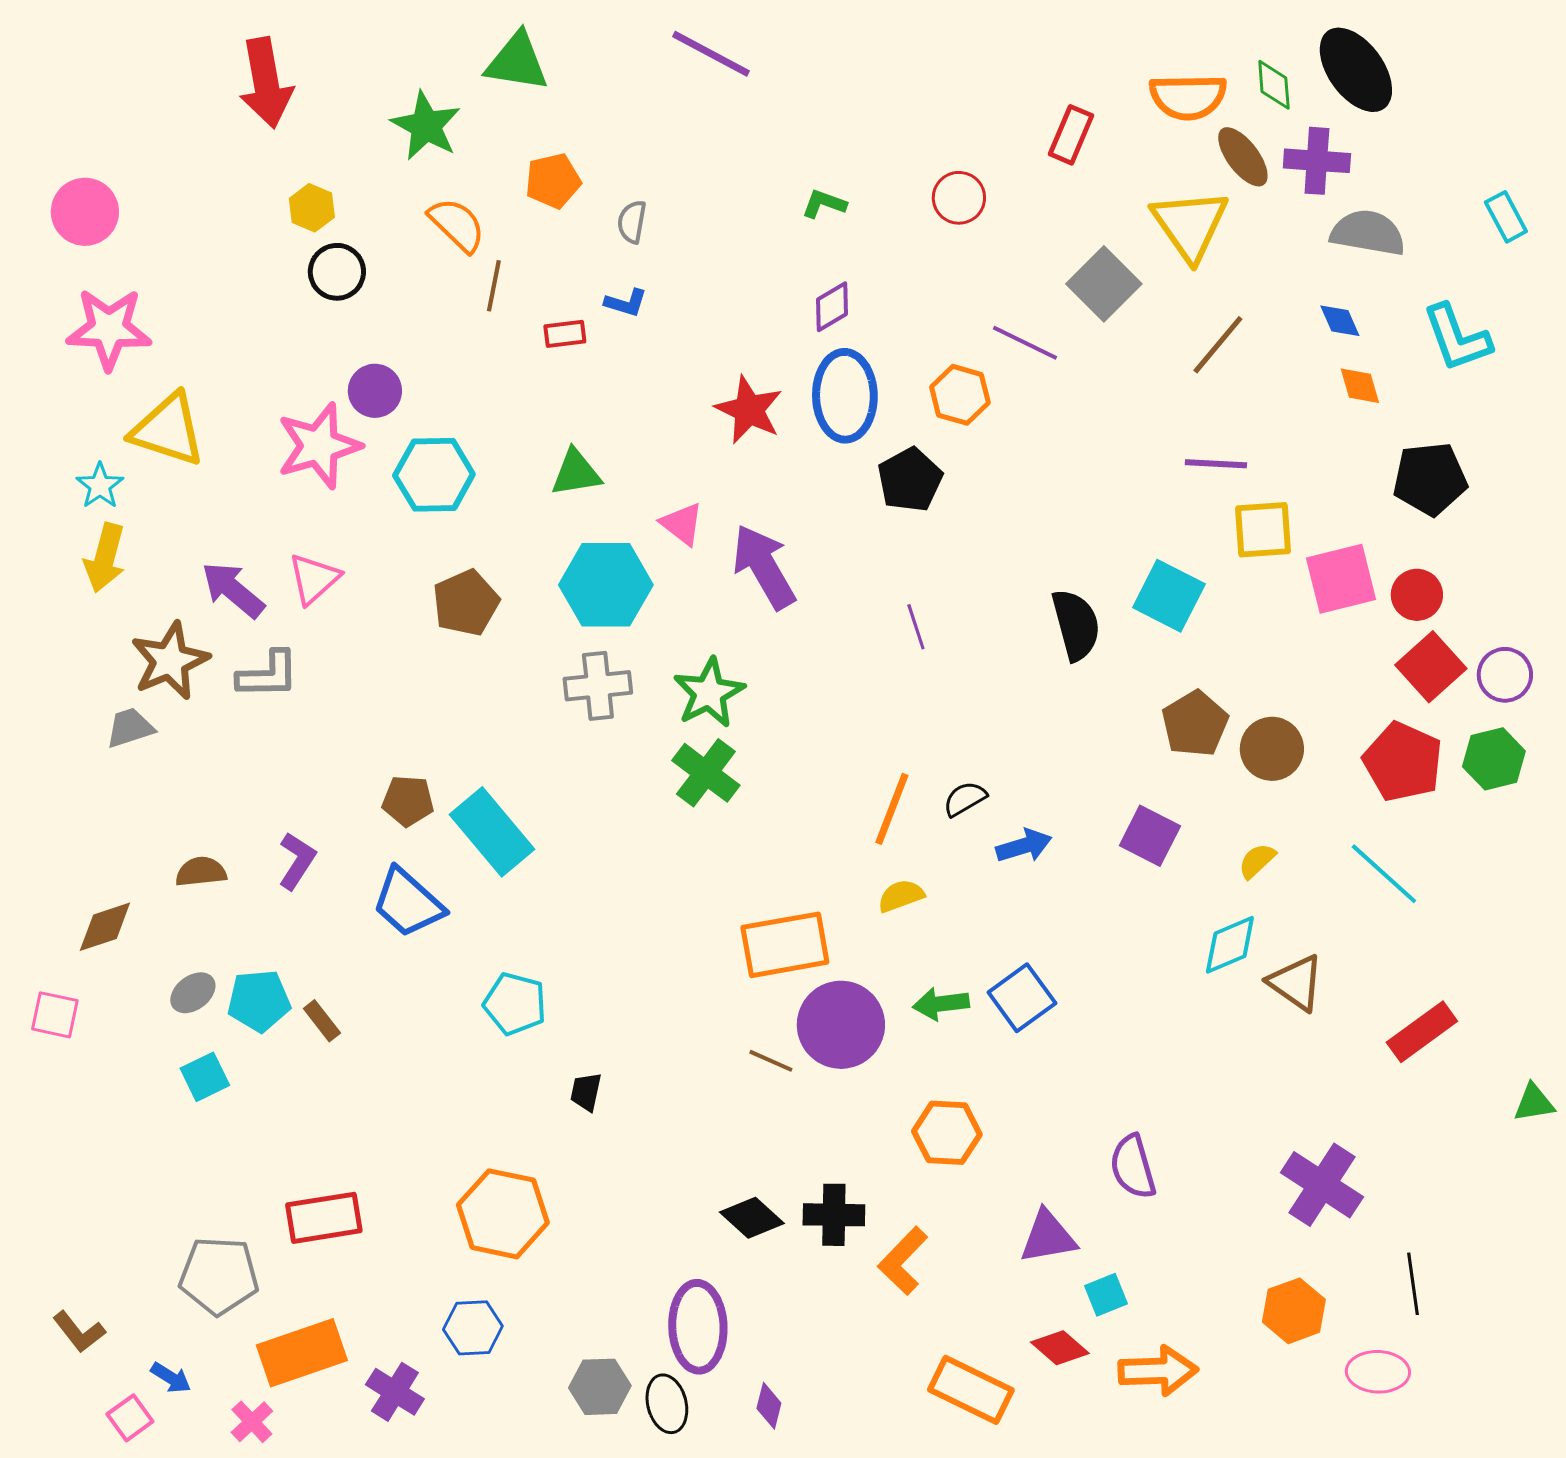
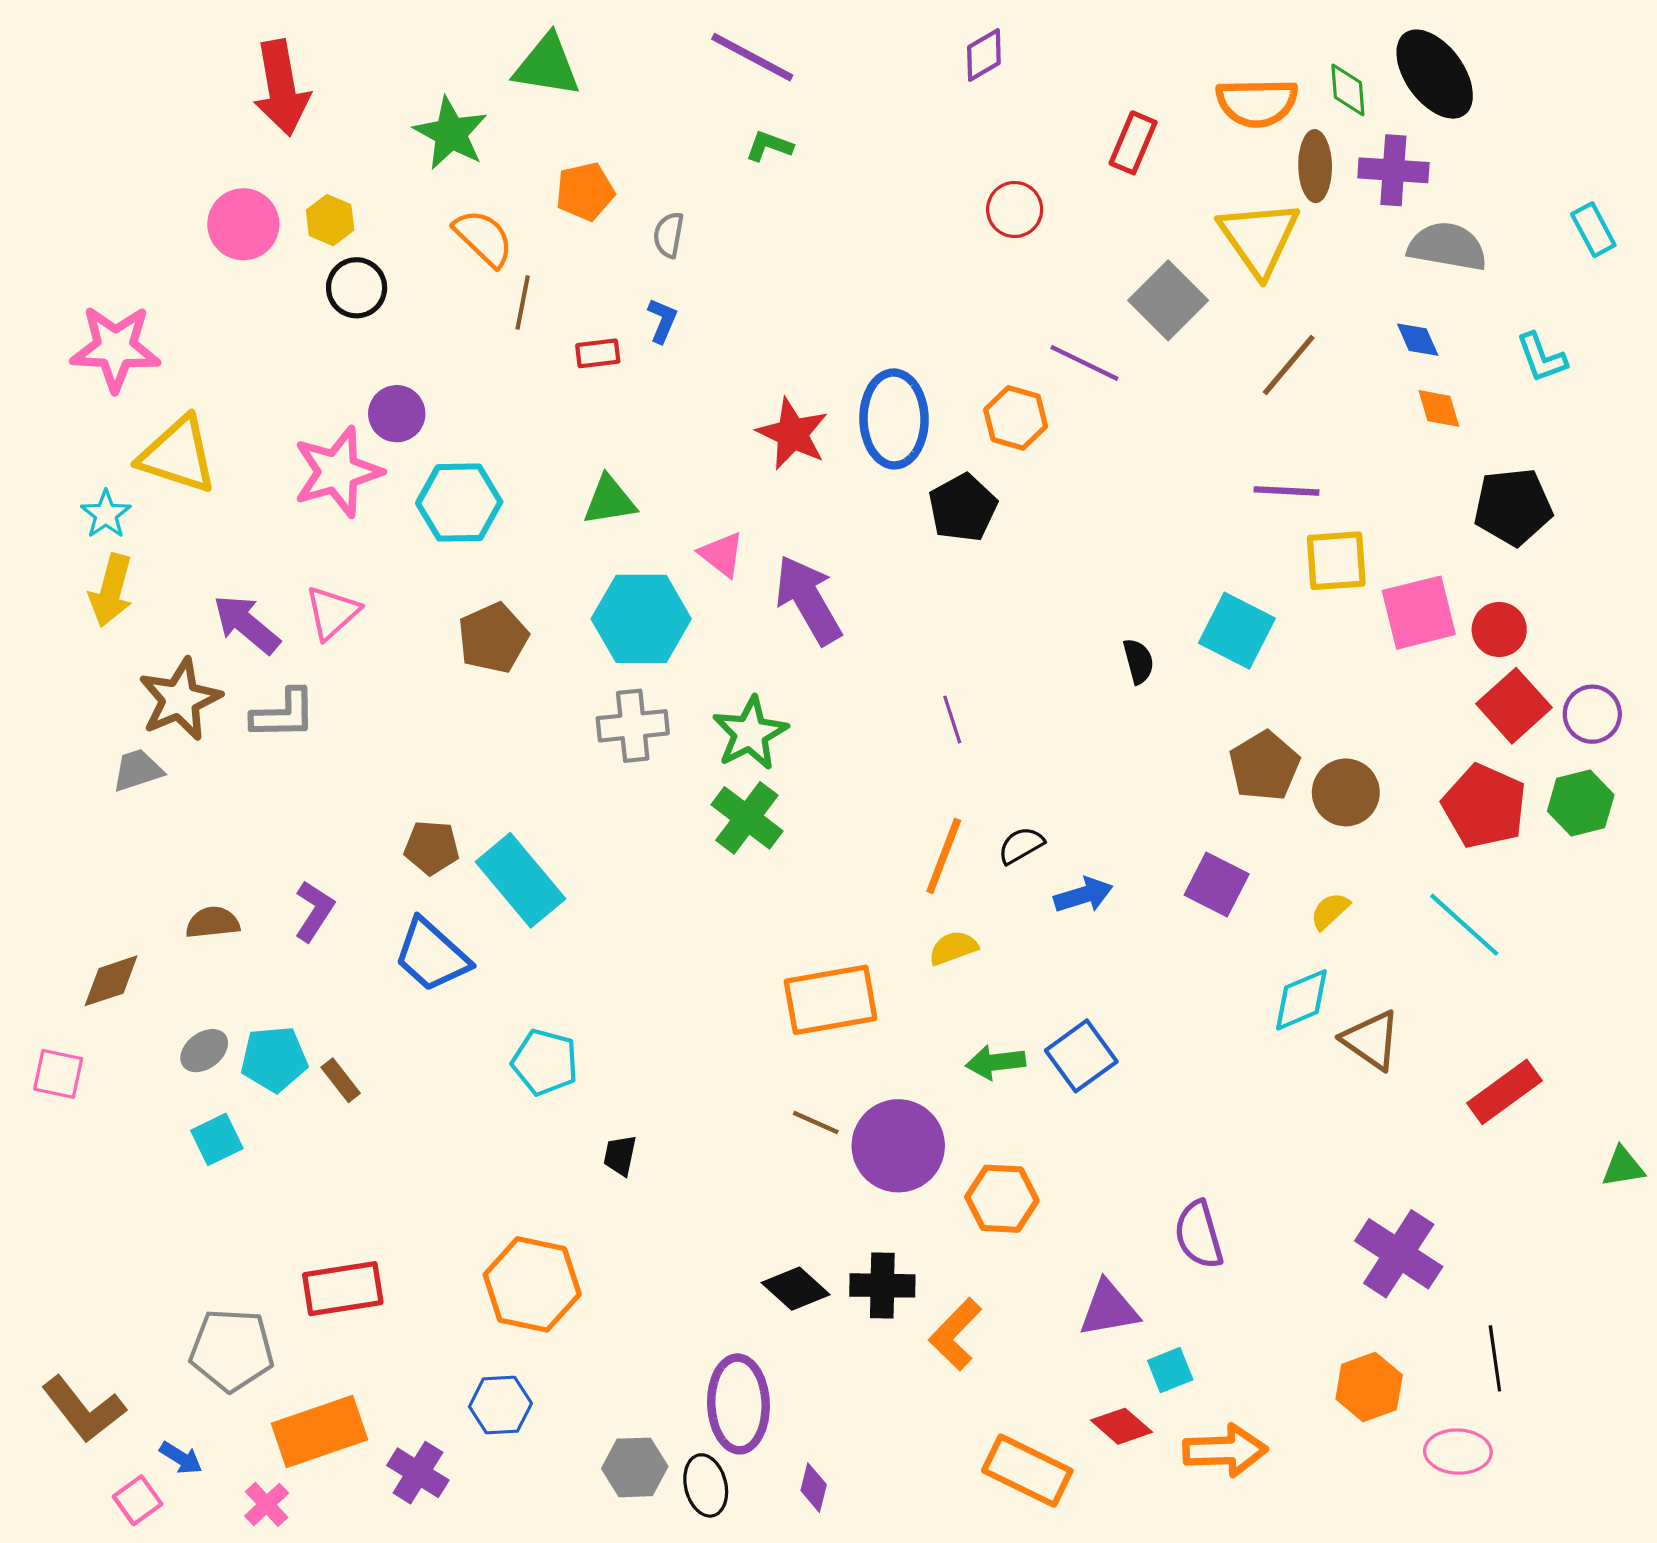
brown ellipse: (1243, 157) -> (1315, 166), turned 36
green L-shape: (824, 204) -> (769, 146), moved
pink circle: (85, 212) -> (243, 224), moved
blue L-shape: (626, 303) -> (662, 321), turned -84
purple diamond: (832, 307) -> (984, 55), moved
cyan L-shape: (1457, 338) -> (1542, 358), size x0.7
black semicircle: (1076, 625) -> (1138, 661), size x0.6
purple line: (916, 627) -> (952, 719), moved
purple circle: (841, 1025) -> (898, 1146), moved
brown L-shape: (79, 1332) -> (84, 1409), size x1.5

